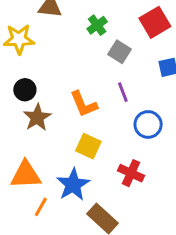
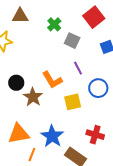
black circle: (25, 90) -> (16, 83), moved
brown star: (37, 117) -> (33, 97), moved
yellow square: (88, 146) -> (73, 102), moved, turned -30
red cross: (131, 173) -> (95, 135), moved

